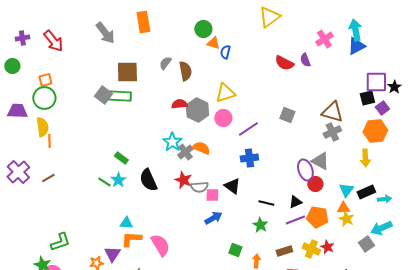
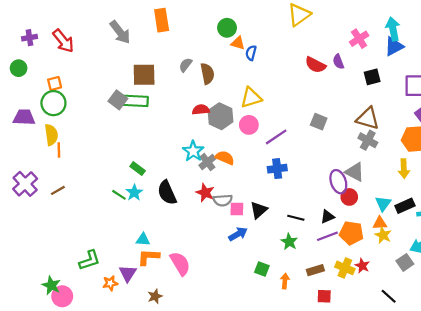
black square: (367, 98) -> (372, 77), moved
gray cross: (332, 132) -> (368, 140), turned -36
black triangle: (232, 186) -> (259, 210), moved, turned 42
green L-shape: (60, 242) -> (89, 260), moved

